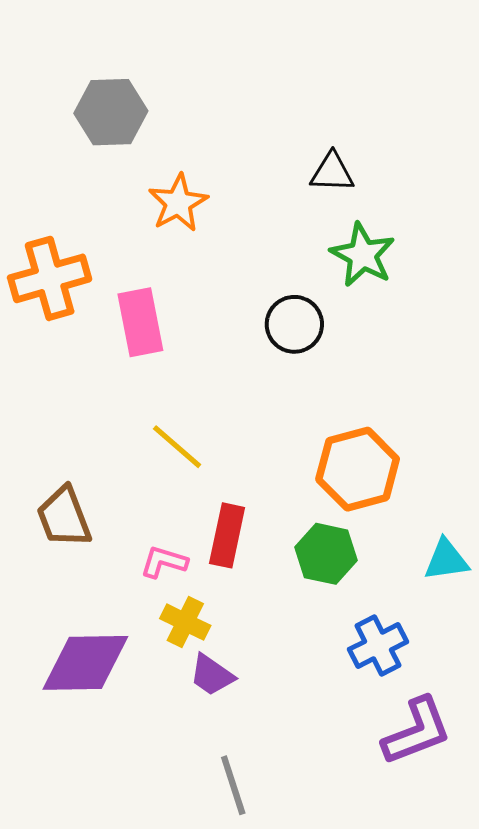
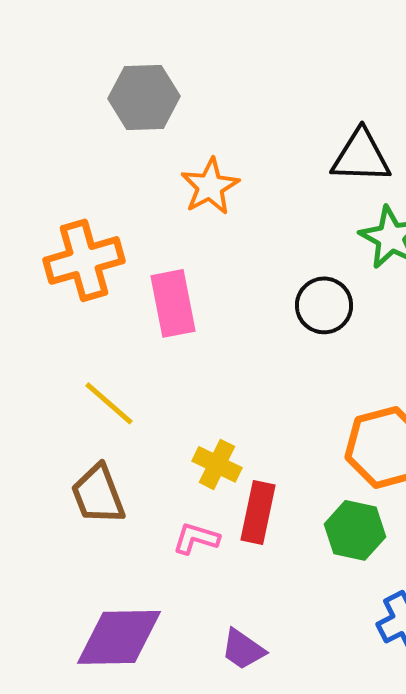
black triangle: (332, 172) -> (361, 156), size x1.4
yellow line: (177, 447) -> (109, 403), moved
yellow cross: (185, 622) -> (217, 464), moved

